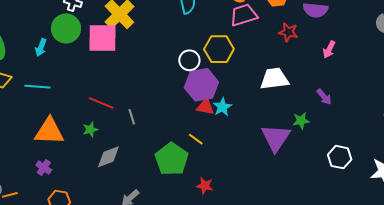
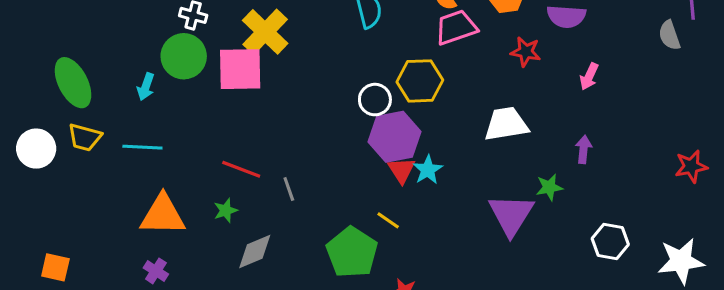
purple arrow: (324, 97) -> (584, 149), turned -132
red triangle: (205, 107) -> (402, 170), turned 48

